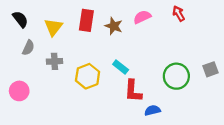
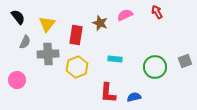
red rectangle: (86, 20) -> (76, 35), moved
gray cross: (54, 61) -> (48, 54), size x1.5
cyan rectangle: (121, 67) -> (115, 59), moved, turned -32
red L-shape: (133, 91) -> (108, 93), moved

